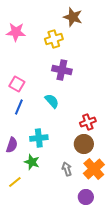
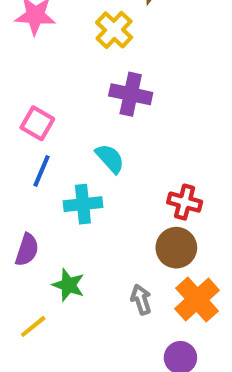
yellow cross: (54, 39) -> (114, 30), turned -30
red cross: (88, 122) -> (185, 202), turned 35
cyan cross: (39, 138) -> (83, 204), moved

